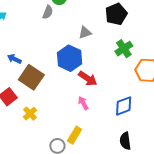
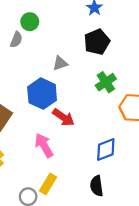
pink arrow: (83, 103) -> (44, 145), moved, size x1.5
black semicircle: (125, 141) -> (97, 186), moved

